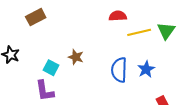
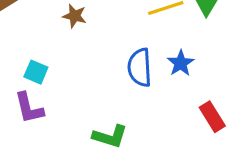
brown star: (76, 57) -> (75, 16), moved

